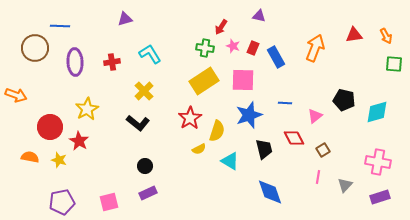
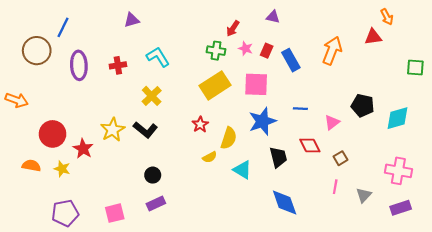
blue line: (60, 26) -> (63, 27), turned -66
orange arrow: (386, 36) -> (387, 17), moved
yellow star: (87, 109) -> (113, 130), moved
red star: (190, 118) -> (200, 124), size x0.7

